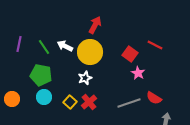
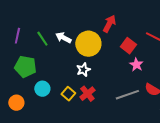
red arrow: (95, 25) -> (109, 24), moved
green pentagon: (41, 75) -> (25, 67), moved
orange circle: (12, 99) -> (16, 103), moved

